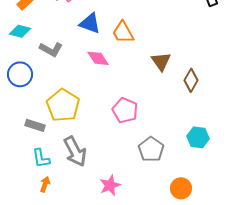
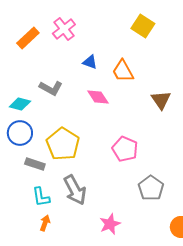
blue triangle: (90, 23) -> (90, 62), size x0.7
cyan diamond: (20, 31) -> (20, 104), moved
blue circle: (20, 74) -> (20, 133), moved

